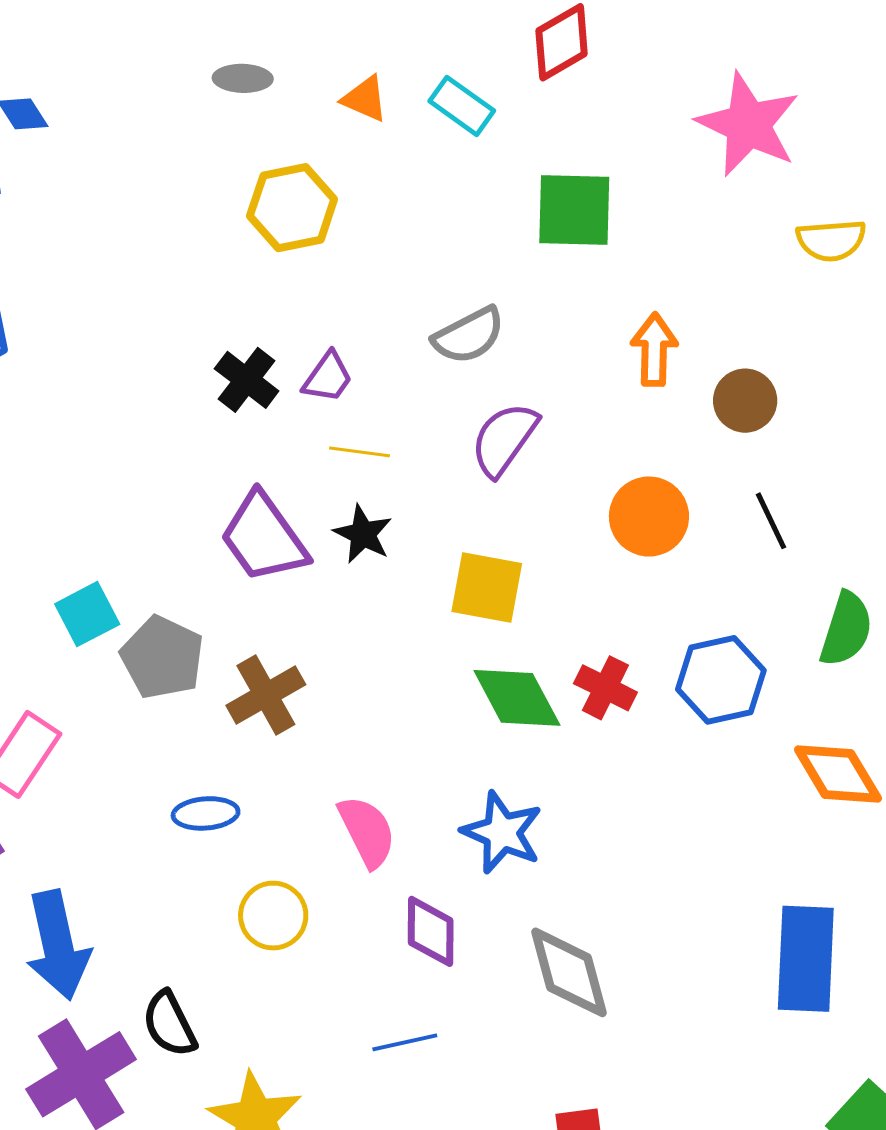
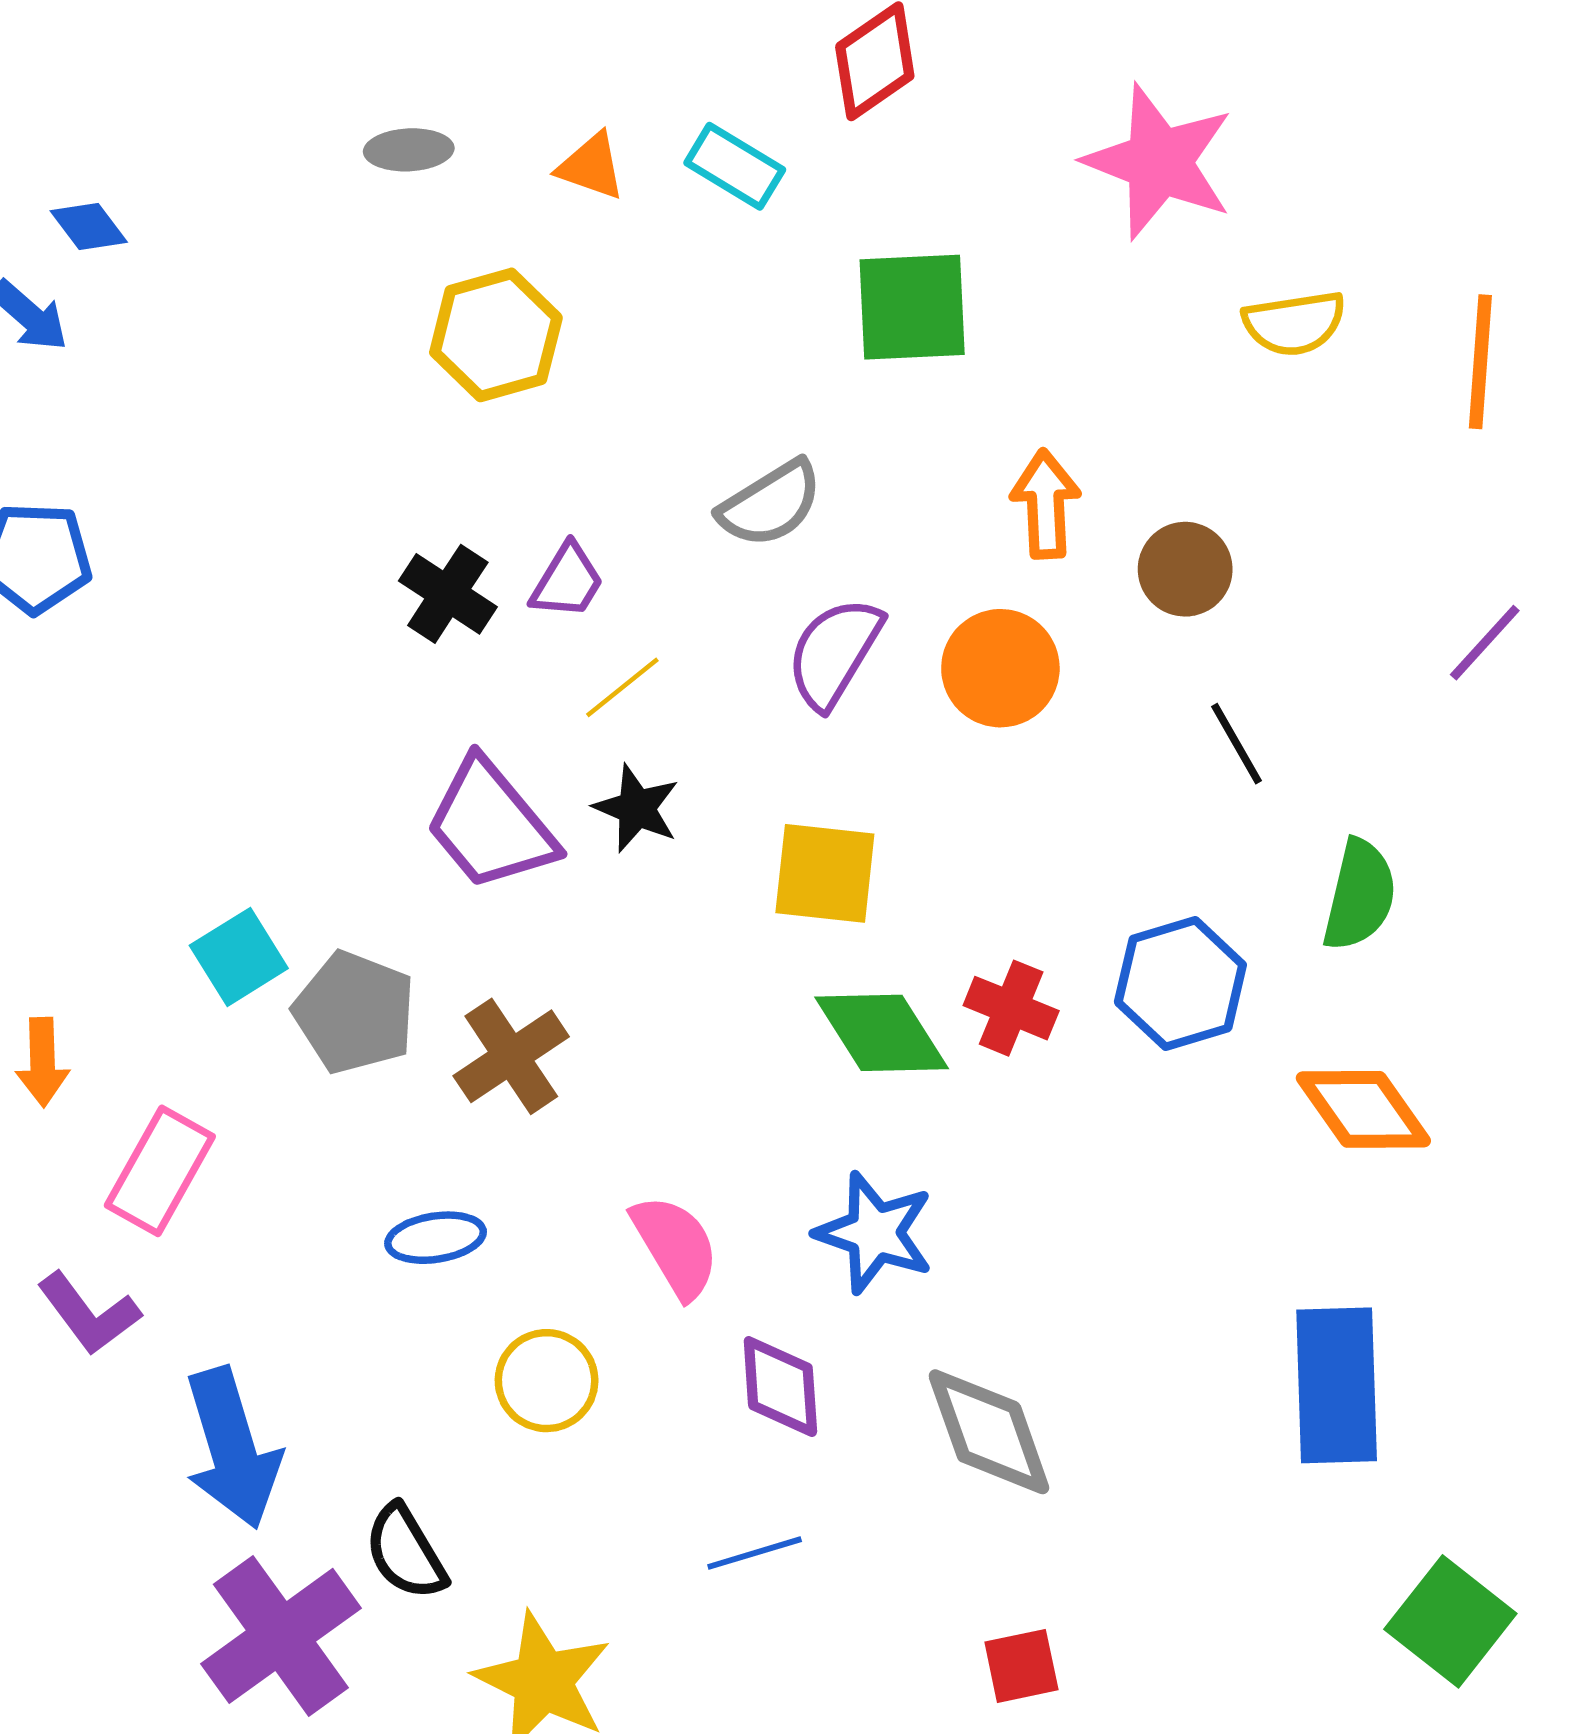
yellow line: (360, 452) -> (622, 687), turned -42
orange circle: (649, 517) -> (1000, 668), moved

